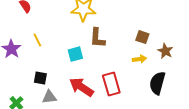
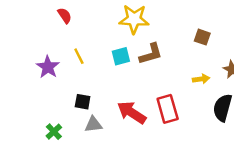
brown square: (142, 37) -> (202, 37), moved
brown L-shape: (97, 38) -> (151, 54), turned -110
cyan square: (75, 54) -> (121, 56), moved

